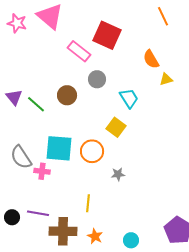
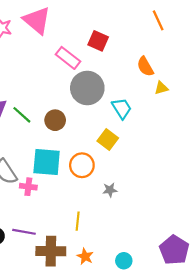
red square: (107, 35) -> (98, 41), size x0.7
gray circle: (97, 79) -> (87, 88), size x1.8
brown circle: (67, 95) -> (55, 120), moved

